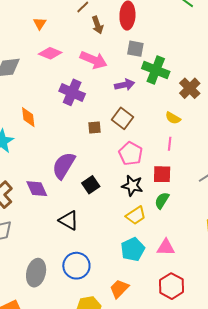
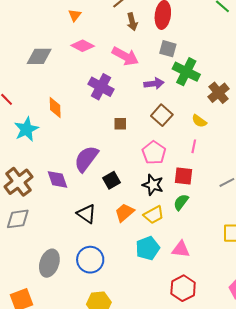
brown square: (122, 118) -> (162, 115), moved
orange trapezoid: (119, 289) -> (124, 213), moved

